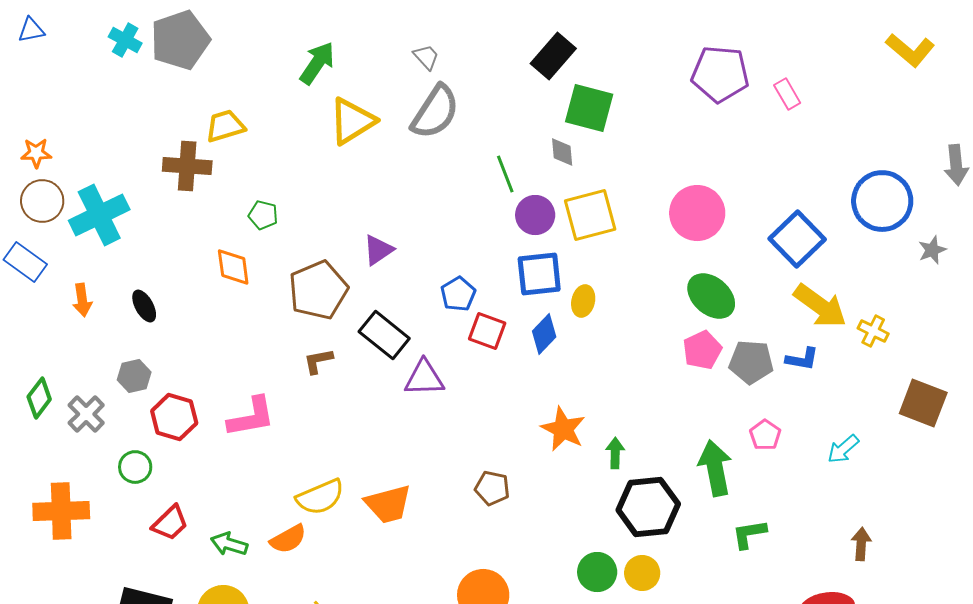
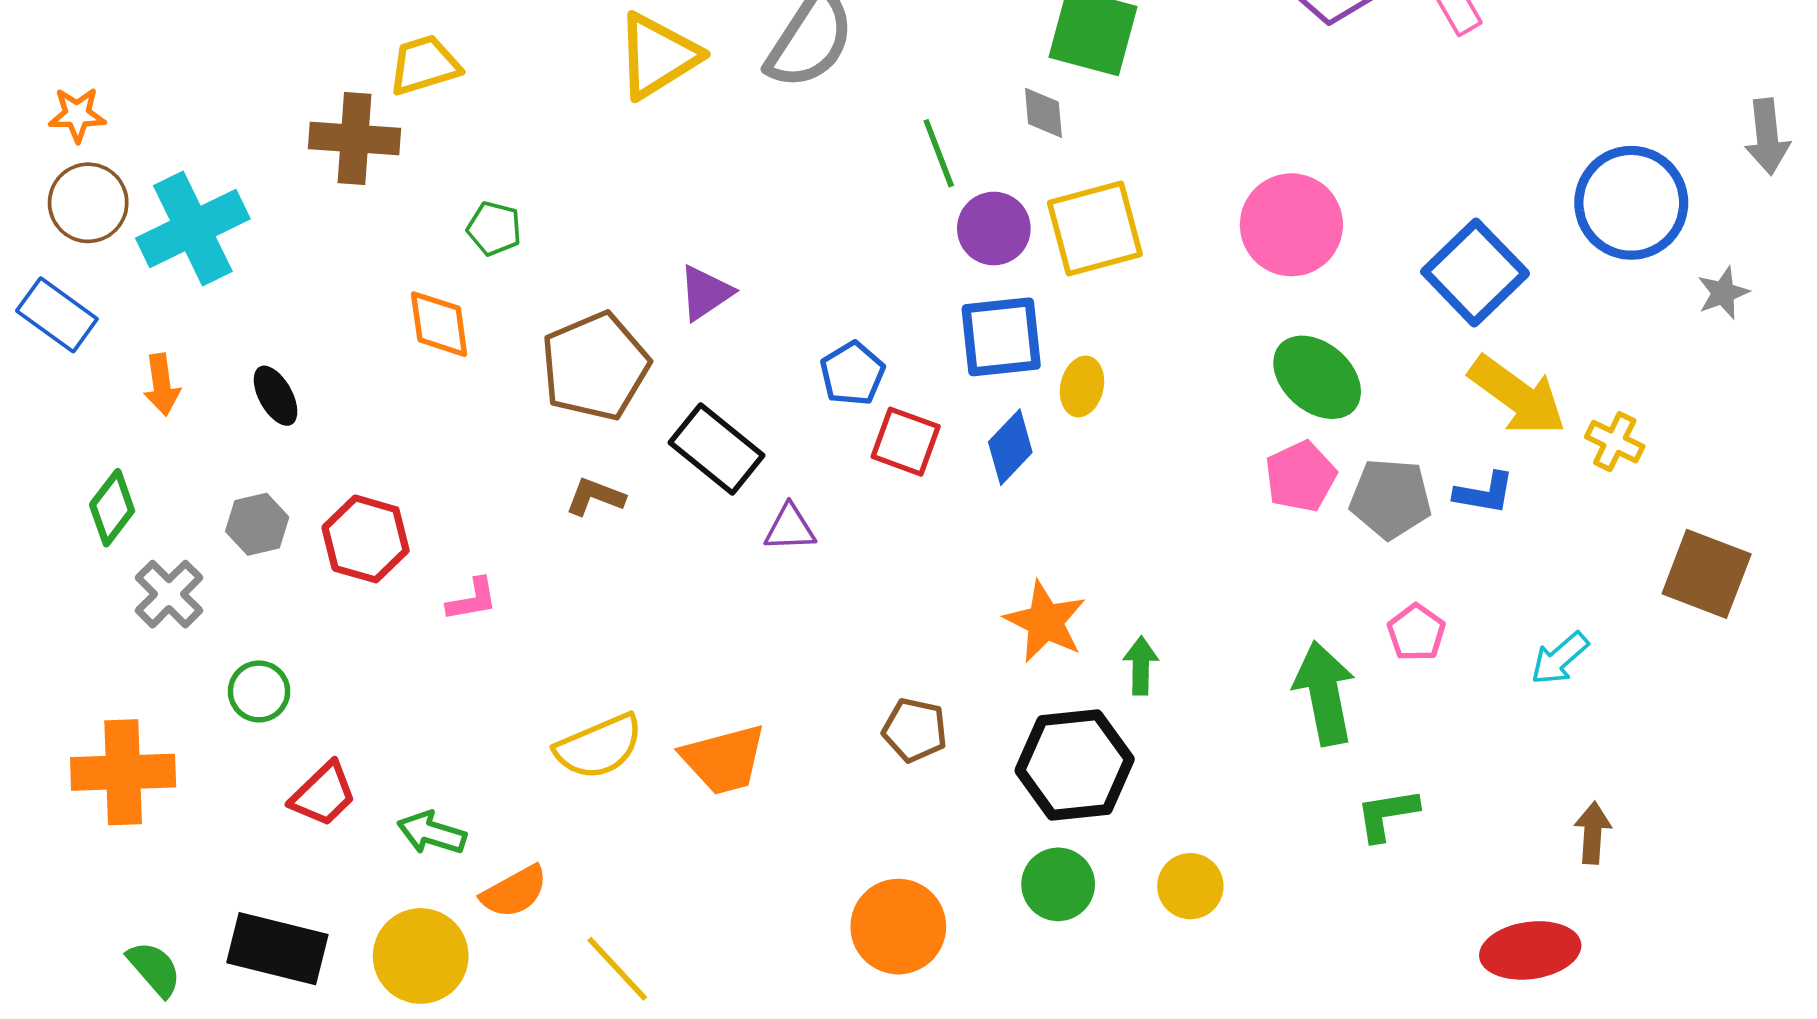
brown L-shape: (318, 361) -> (595, 497), turned 32
purple triangle: (424, 378) -> (790, 528), size x0.7
green diamond: (39, 398) -> (112, 508), moved
red hexagon: (174, 417) -> (366, 539), moved
pink L-shape: (251, 417) -> (472, 600), size x0.6
black hexagon: (648, 507) -> (1075, 765), moved
orange semicircle: (288, 539) -> (514, 892), moved
green circle: (597, 572) -> (1058, 884), moved

